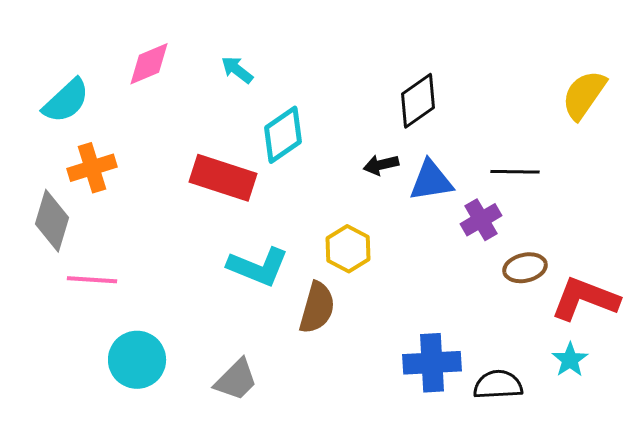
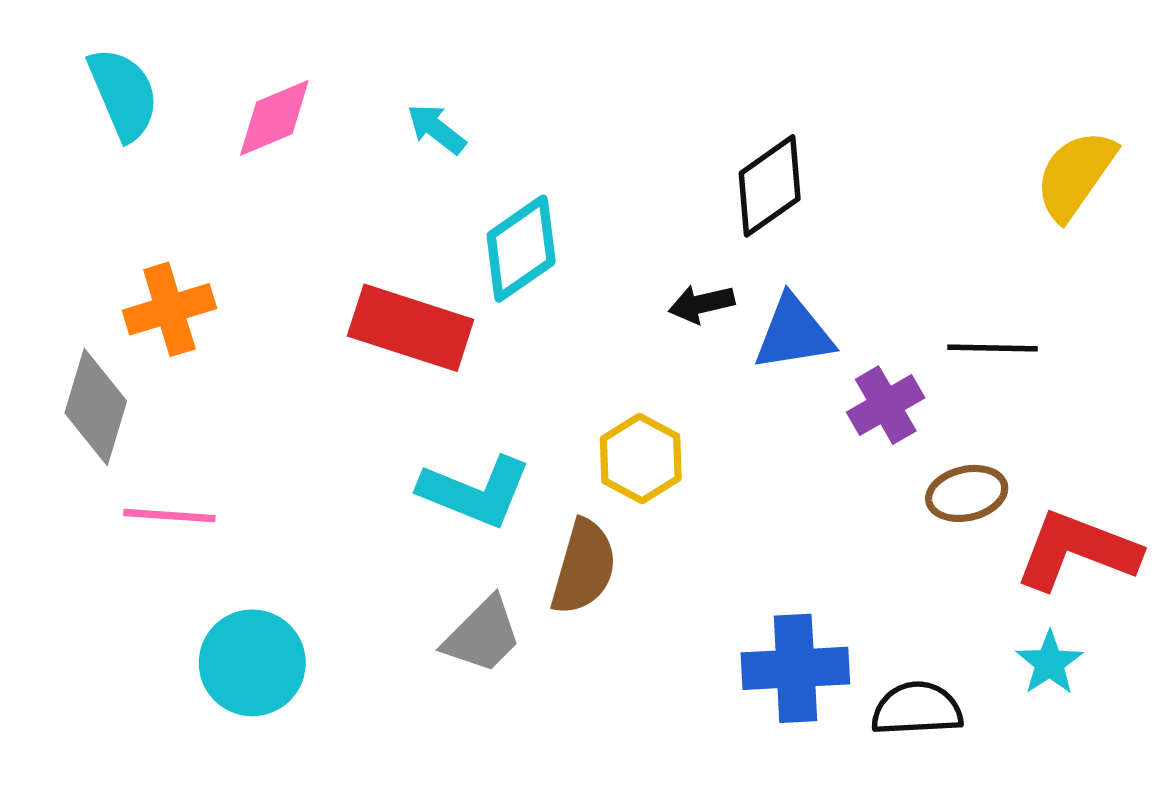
cyan semicircle: (66, 101) -> (123, 94), moved, turned -70
black line: (515, 172) -> (992, 348), moved
gray trapezoid: (236, 380) -> (482, 635), moved

